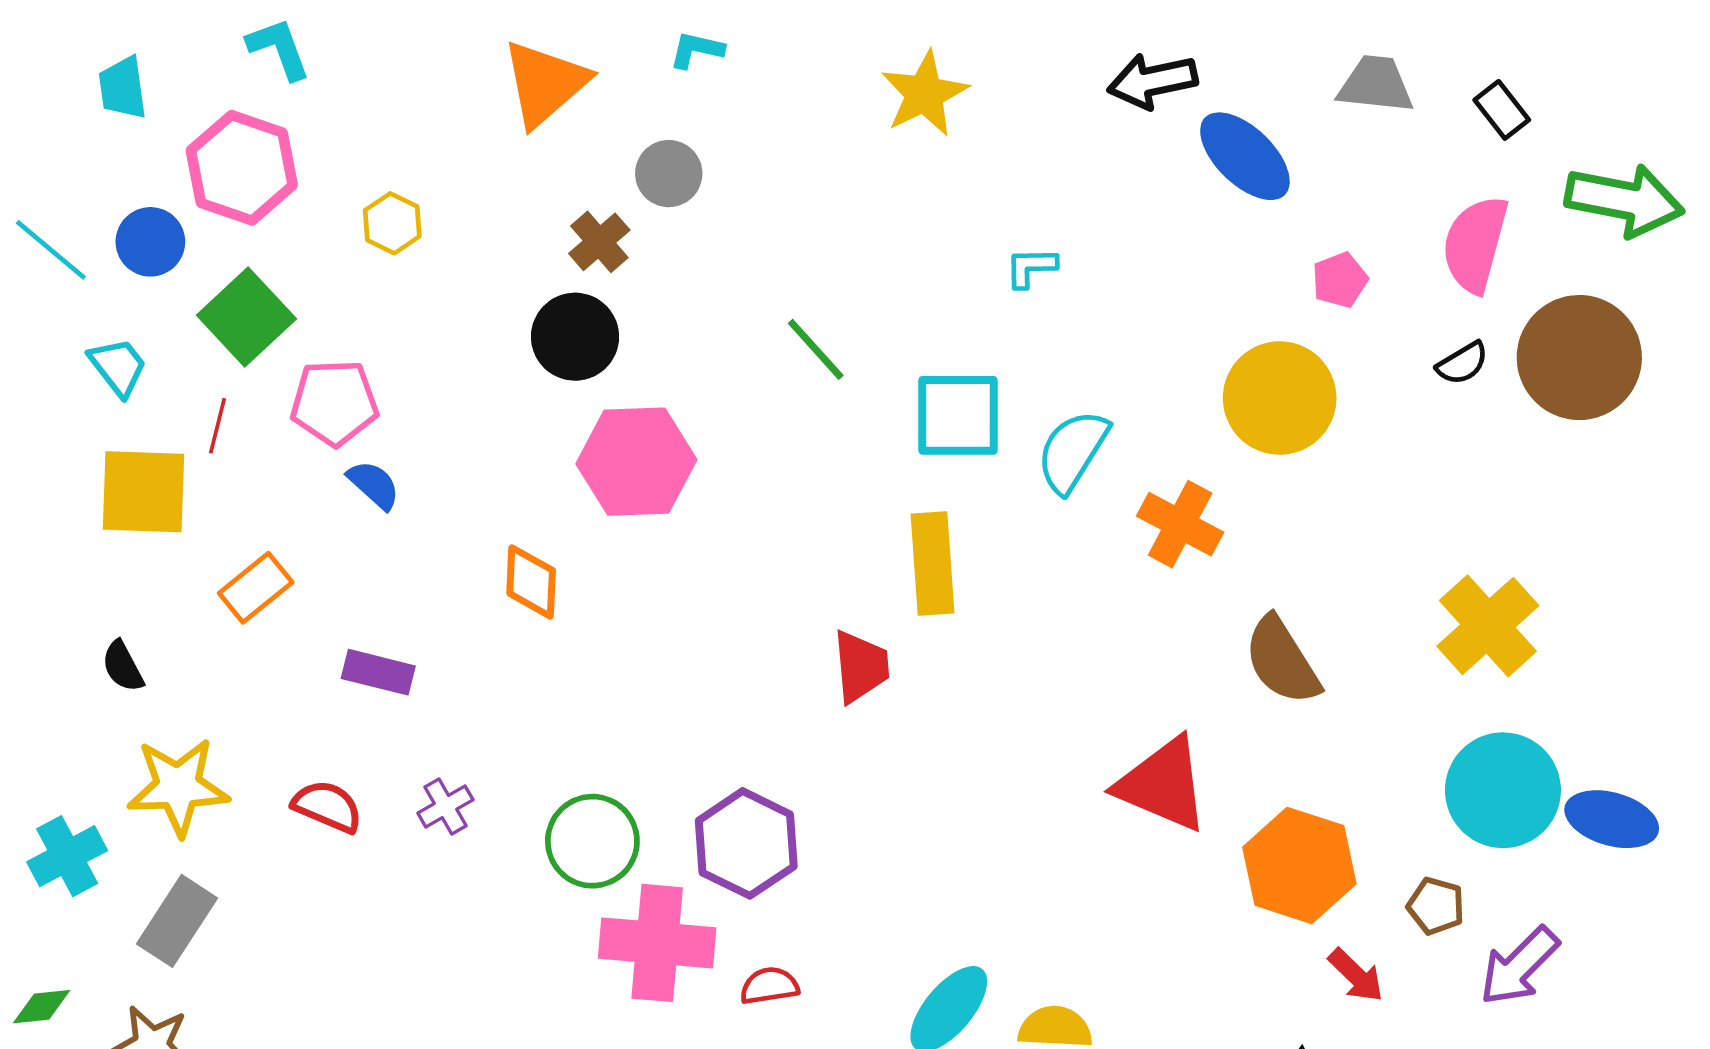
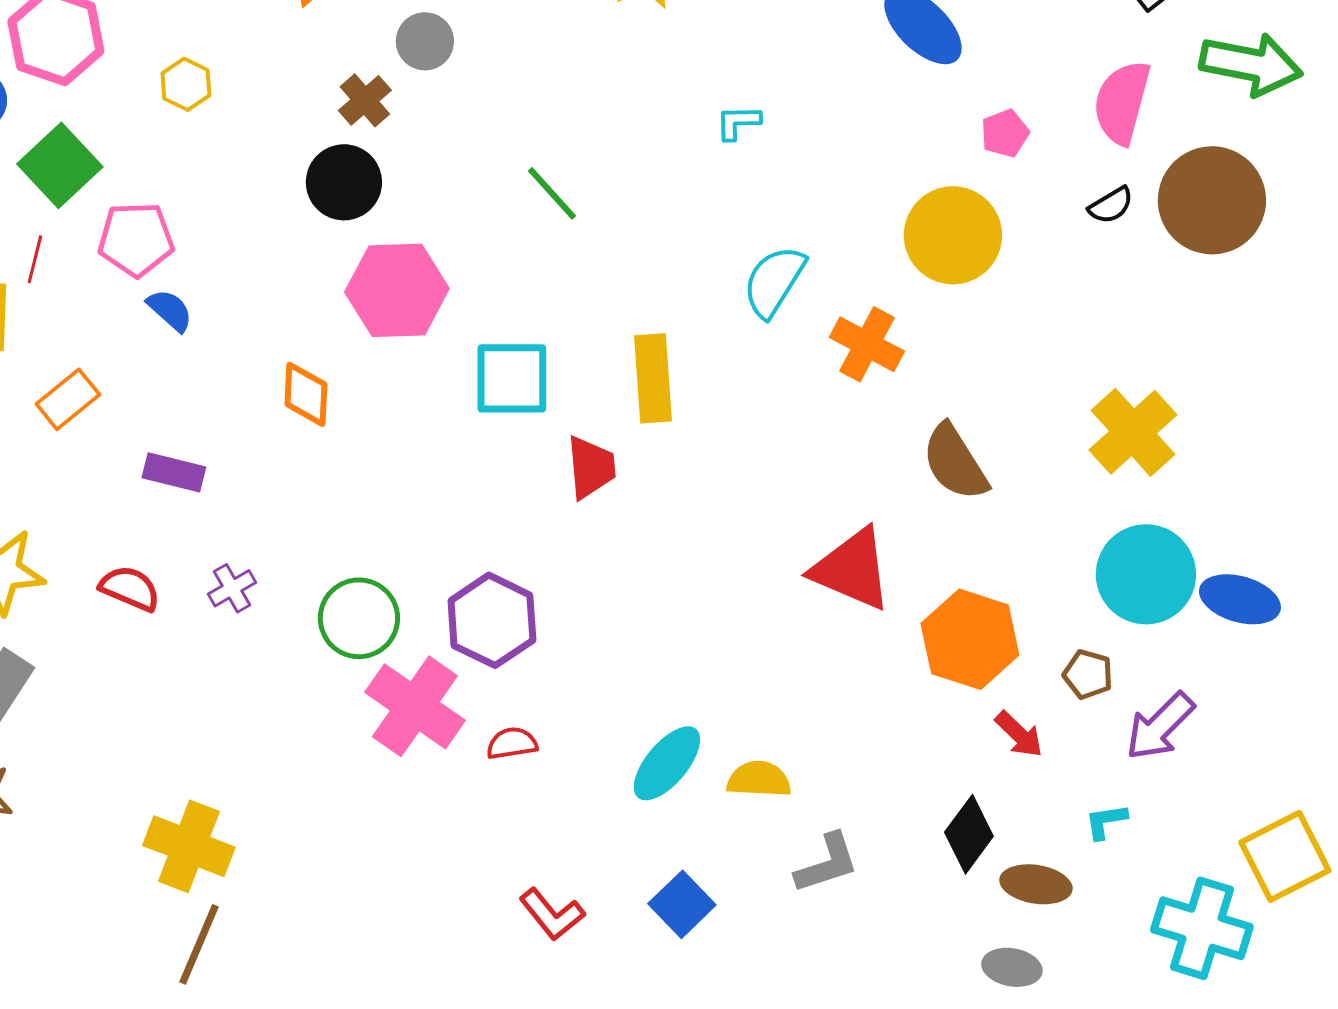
cyan square: (958, 415) -> (512, 378), moved
pink cross: (657, 943) -> (415, 706), turned 30

